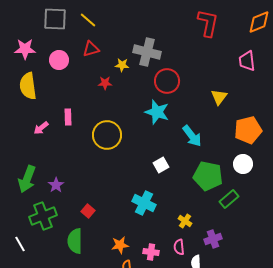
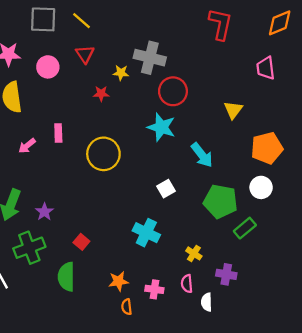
red triangle: (91, 49) -> (85, 54), turned -48
purple cross: (213, 239) -> (226, 274), turned 30

